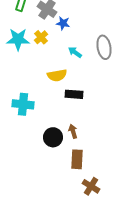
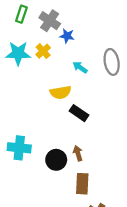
black rectangle: (74, 94) -> (79, 113), turned 30
cyan cross: (23, 104) -> (19, 148), moved

